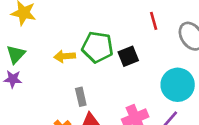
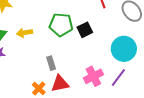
yellow arrow: (65, 56) -> (25, 33), moved

